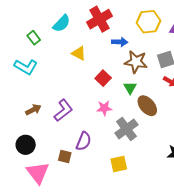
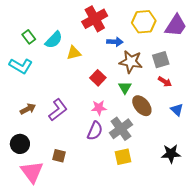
cyan semicircle: (62, 23) -> (54, 40), moved
yellow triangle: (79, 53) -> (74, 53), turned -42
purple semicircle: (84, 141) -> (95, 131), moved
yellow square: (119, 164) -> (123, 157), moved

